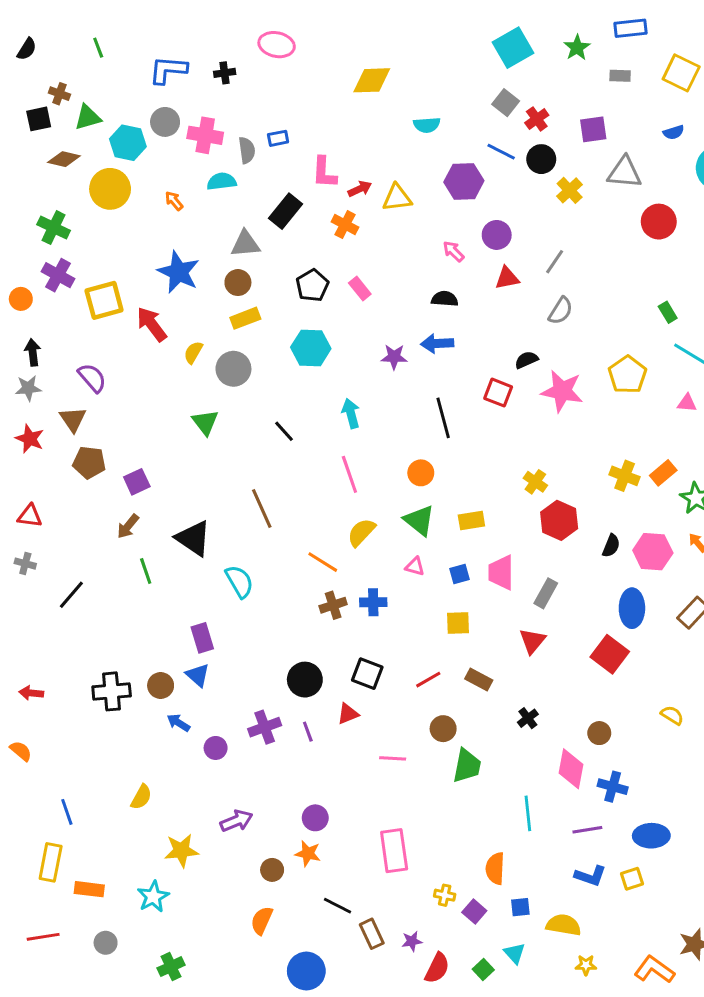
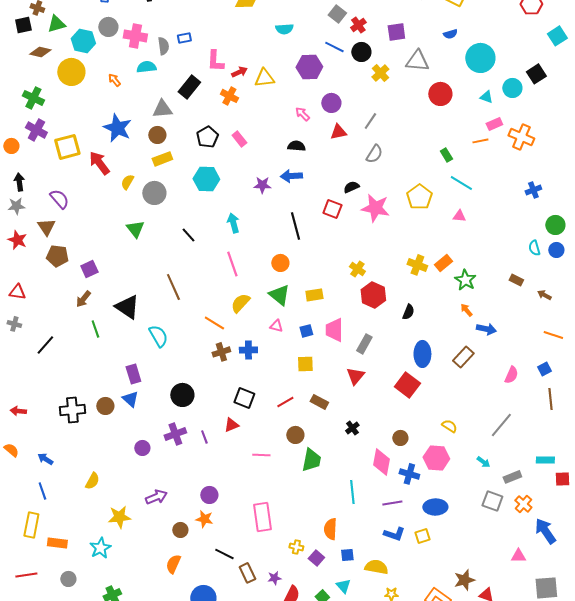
pink hexagon: (653, 552) -> (436, 458), moved
black circle: (305, 680) -> (182, 395), moved
blue arrow: (178, 723) -> (45, 459), moved

